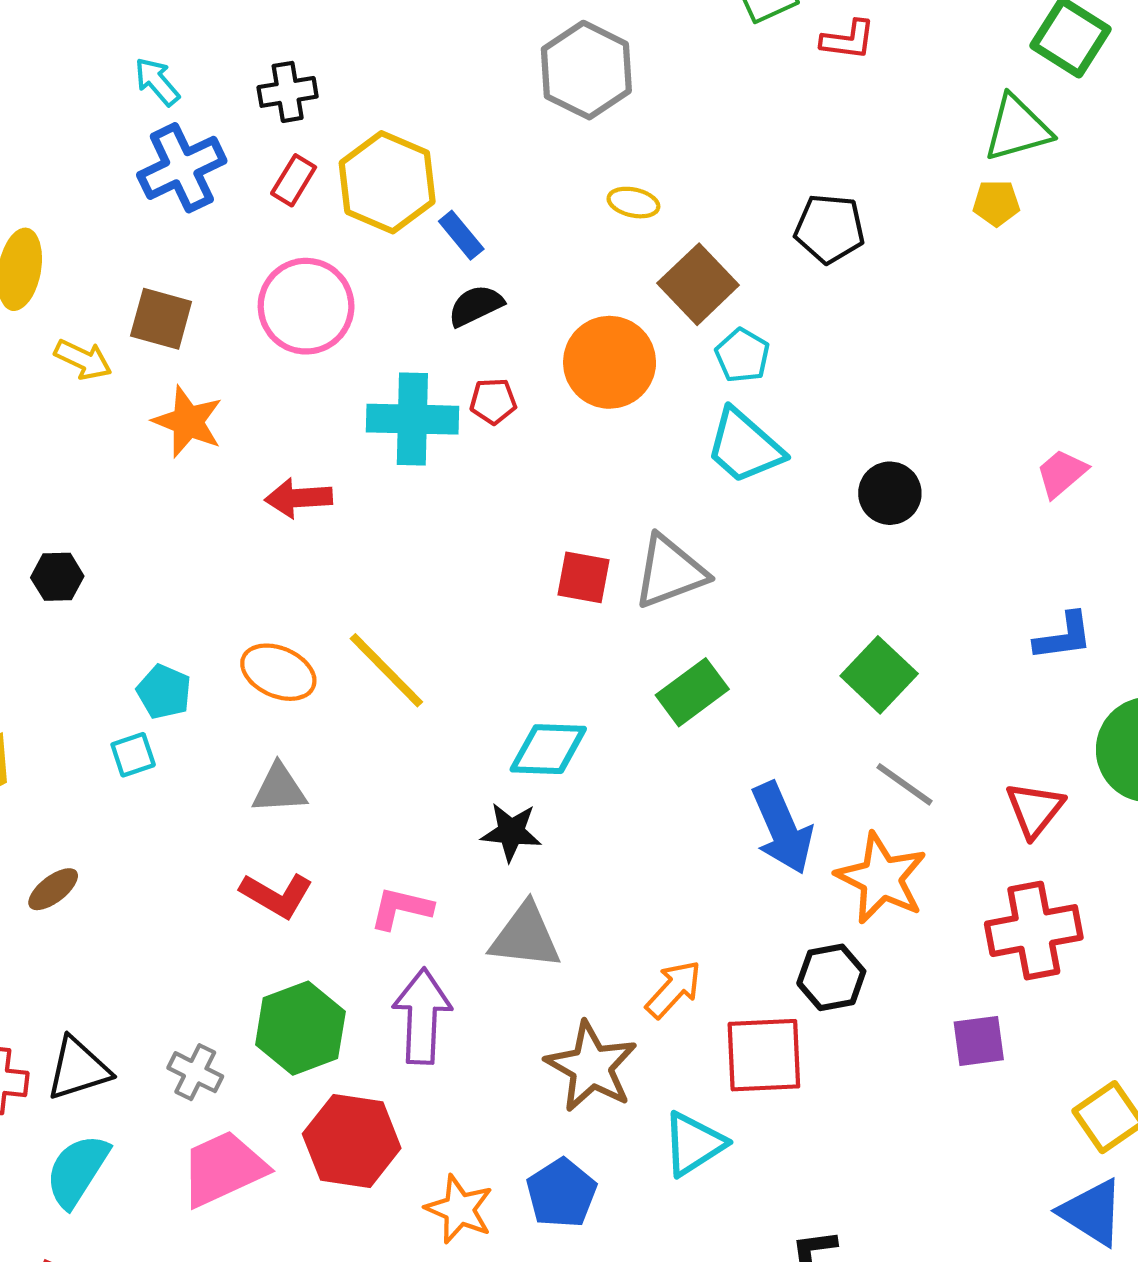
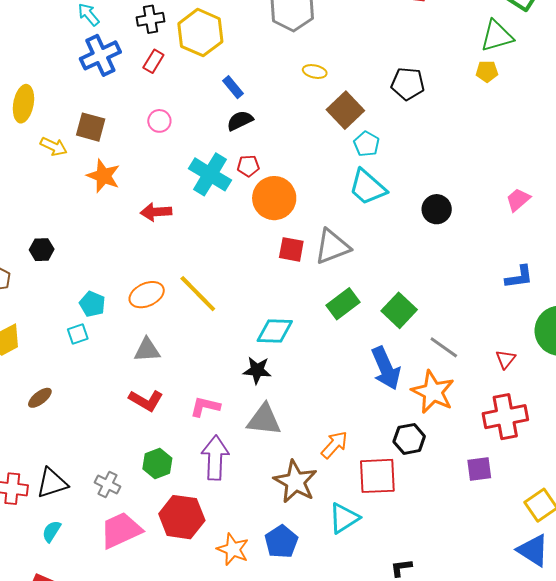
yellow hexagon: (387, 182) -> (200, 33), moved
pink circle: (306, 306) -> (159, 121), size x0.5
orange circle: (610, 362) -> (274, 198), moved
cyan cross: (412, 419) -> (210, 174), turned 30
orange ellipse: (278, 672) -> (147, 295), turned -48
green square: (879, 675) -> (399, 310), moved
red triangle: (1035, 810) -> (506, 359), size x0.7
green hexagon: (300, 1028) -> (157, 464), size x0.7
cyan semicircle: (77, 1171) -> (52, 531), size x0.6

